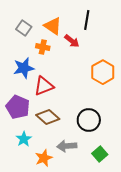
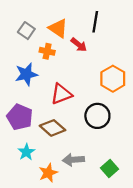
red triangle: (44, 86) -> (61, 94), moved
black circle: (89, 120) -> (97, 116), moved

